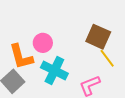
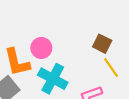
brown square: (98, 37) -> (102, 44), size x0.7

